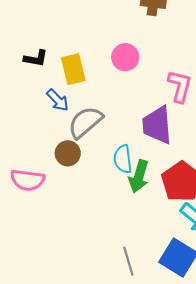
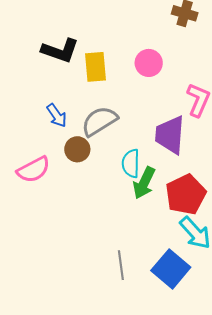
black L-shape: (36, 58) -> (60, 51), size x1.5
blue arrow: (58, 100) -> (57, 115), moved
pink semicircle: (28, 180) -> (34, 170), turned -44

